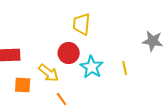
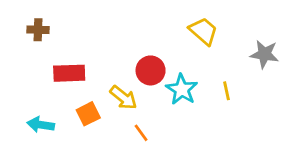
yellow trapezoid: (82, 24) -> (203, 31), moved, turned 125
orange square: (23, 85) -> (88, 114), turned -30

